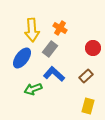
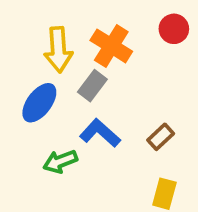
orange cross: (60, 28) -> (111, 46), size x1.5
red circle: (93, 48) -> (174, 29), moved

